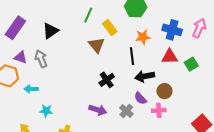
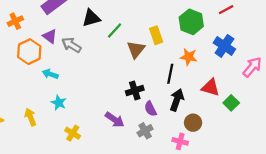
green line: (88, 15) -> (115, 31), moved
blue cross: (172, 30) -> (224, 46), moved
gray arrow: (41, 59) -> (71, 45), turned -54
green square: (191, 64) -> (231, 103), turned -32
black arrow: (145, 76) -> (177, 100), turned 102
purple semicircle: (140, 98) -> (150, 109), moved

